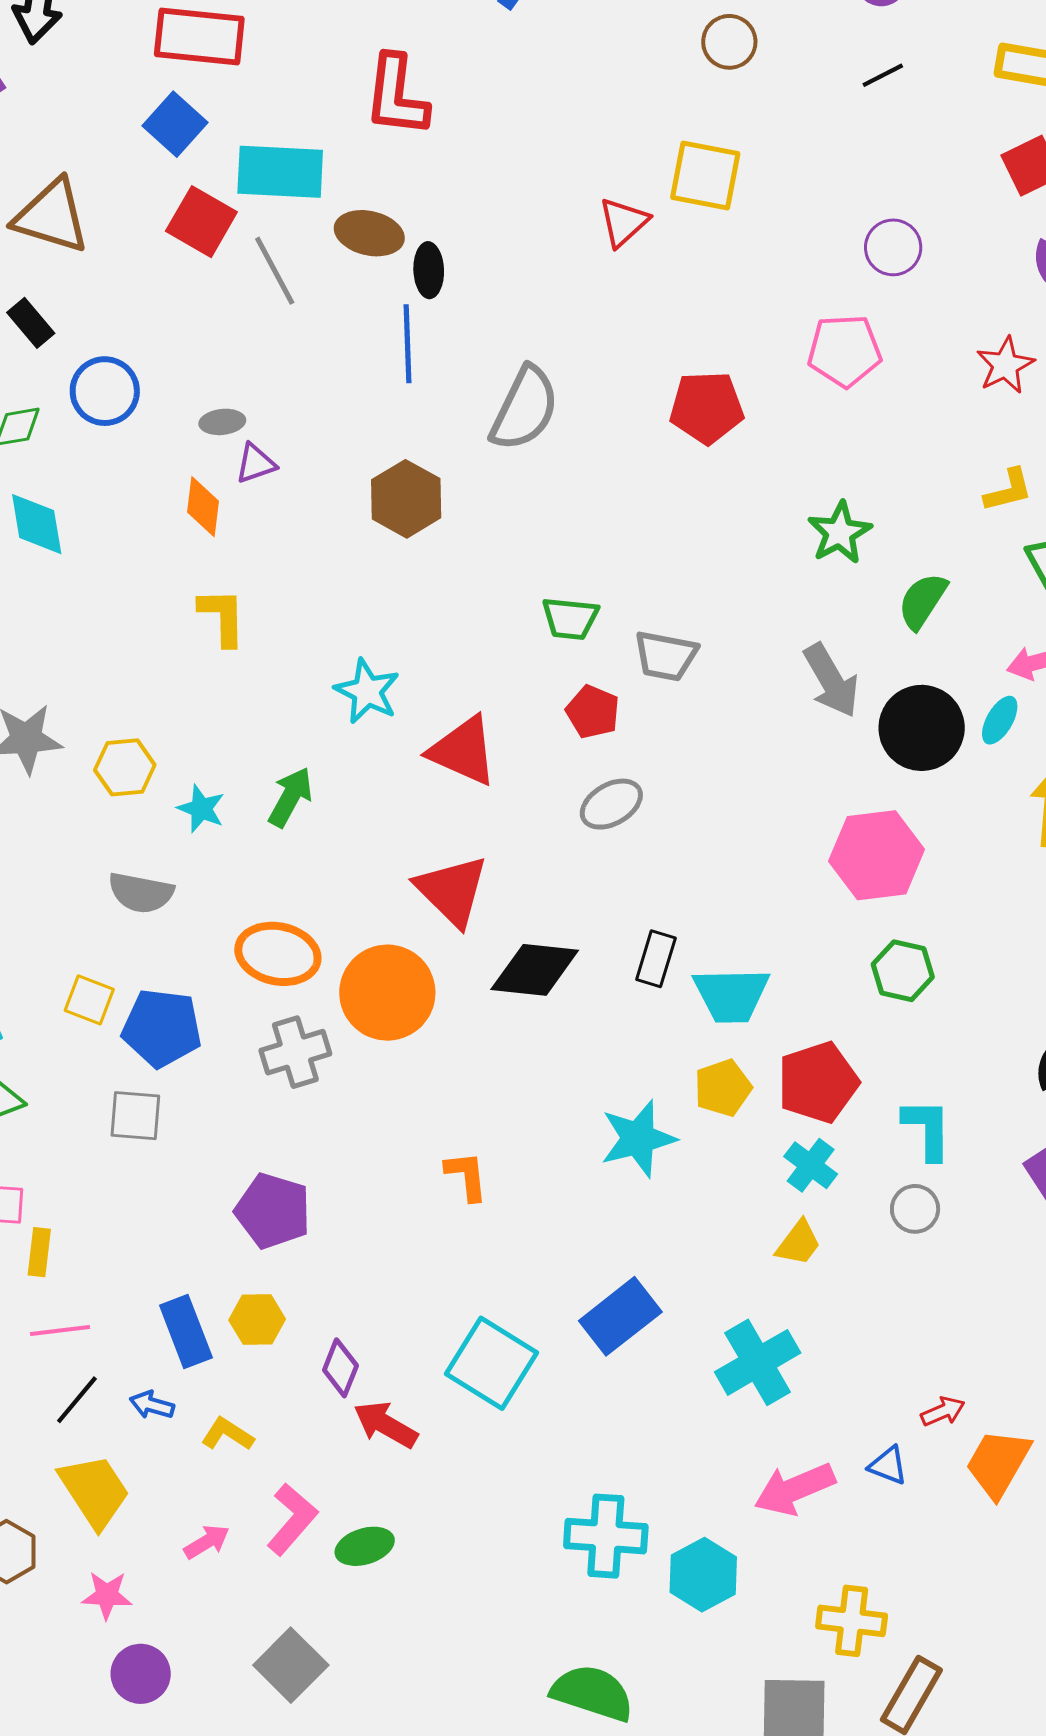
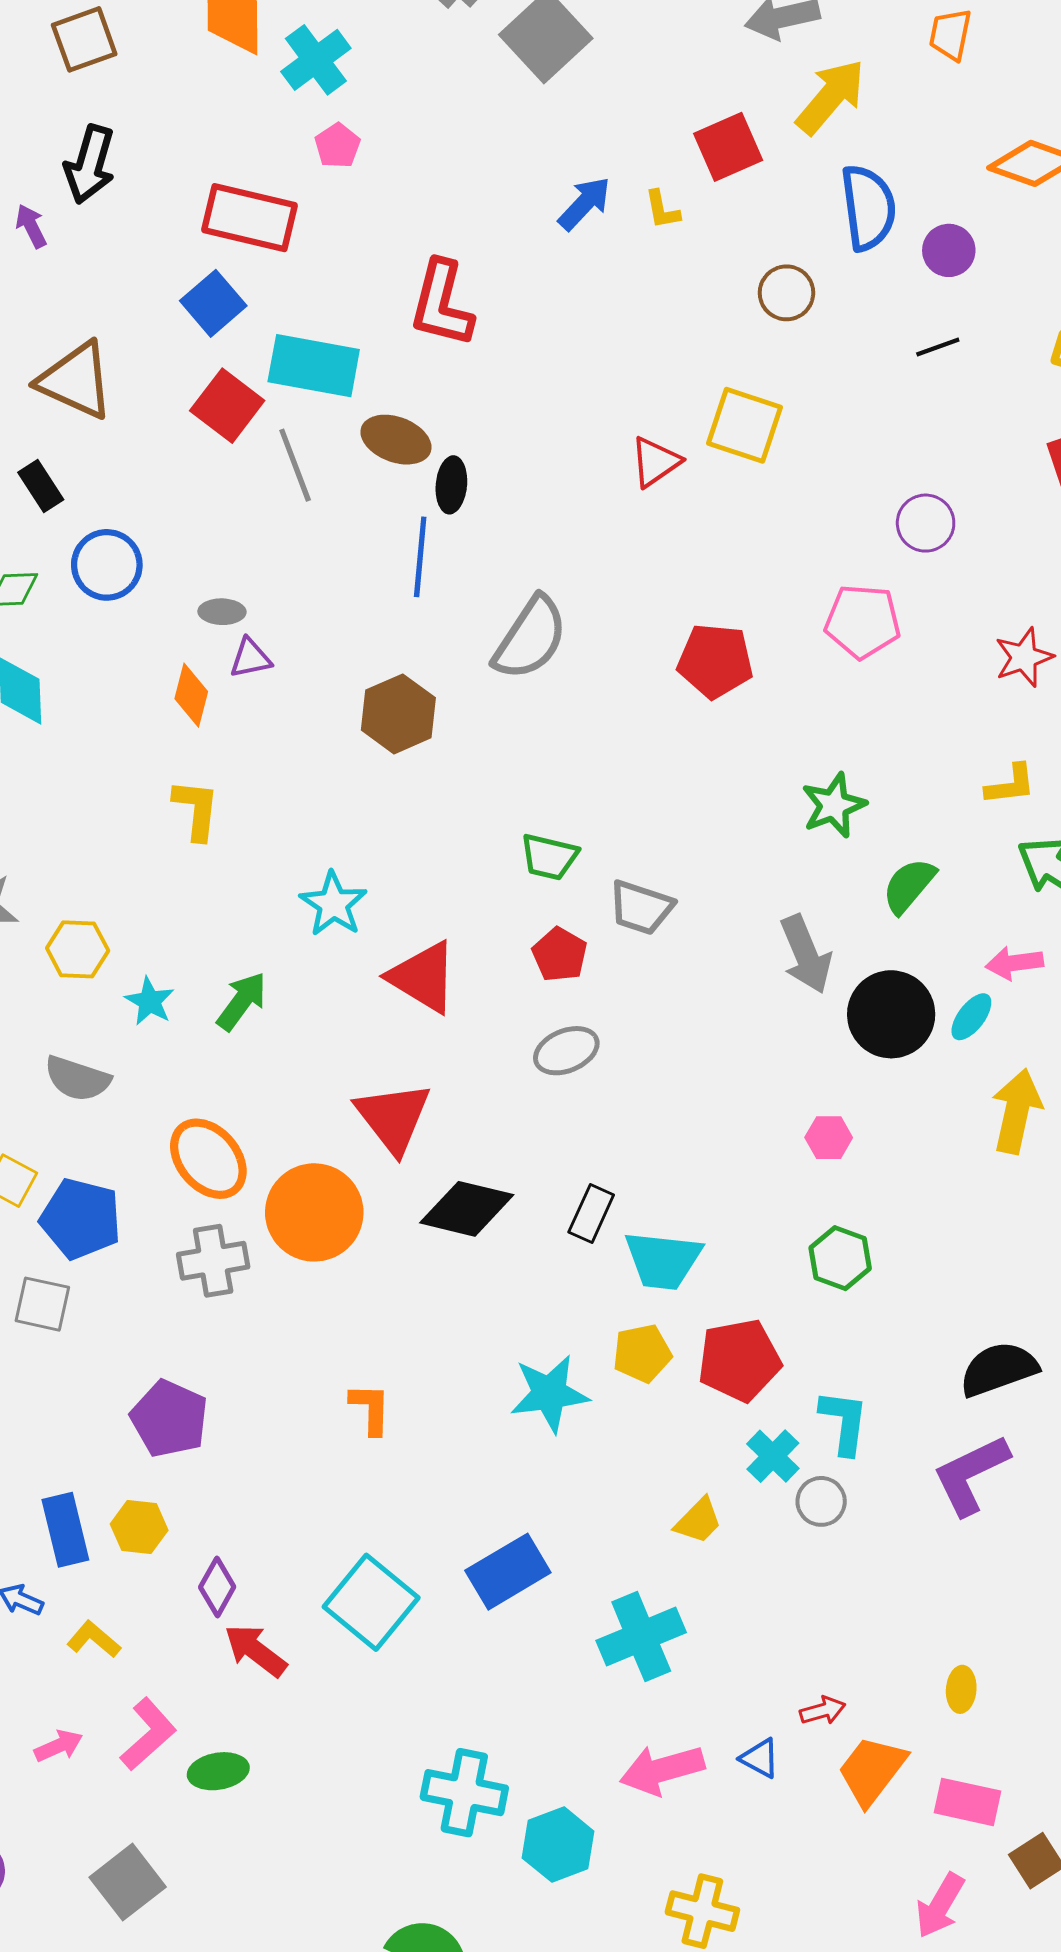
pink hexagon: (877, 855) -> (829, 1138), size x0.5
orange ellipse: (278, 954) -> (208, 1159), turned 30
cyan cross: (811, 1165) -> (773, 1456), moved

